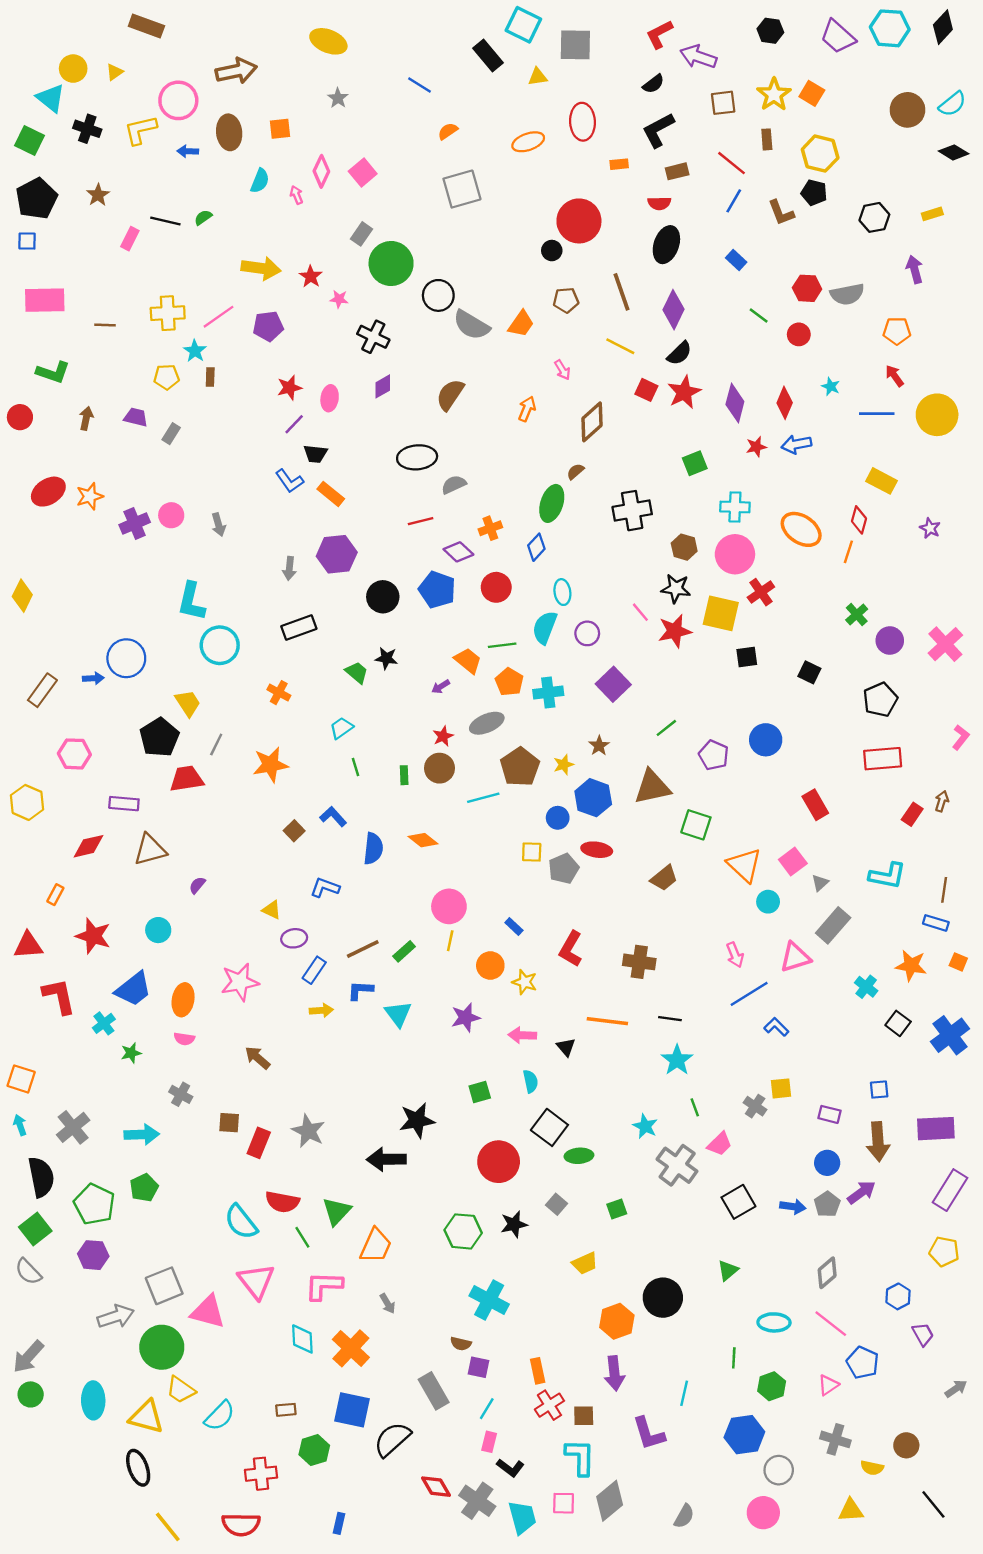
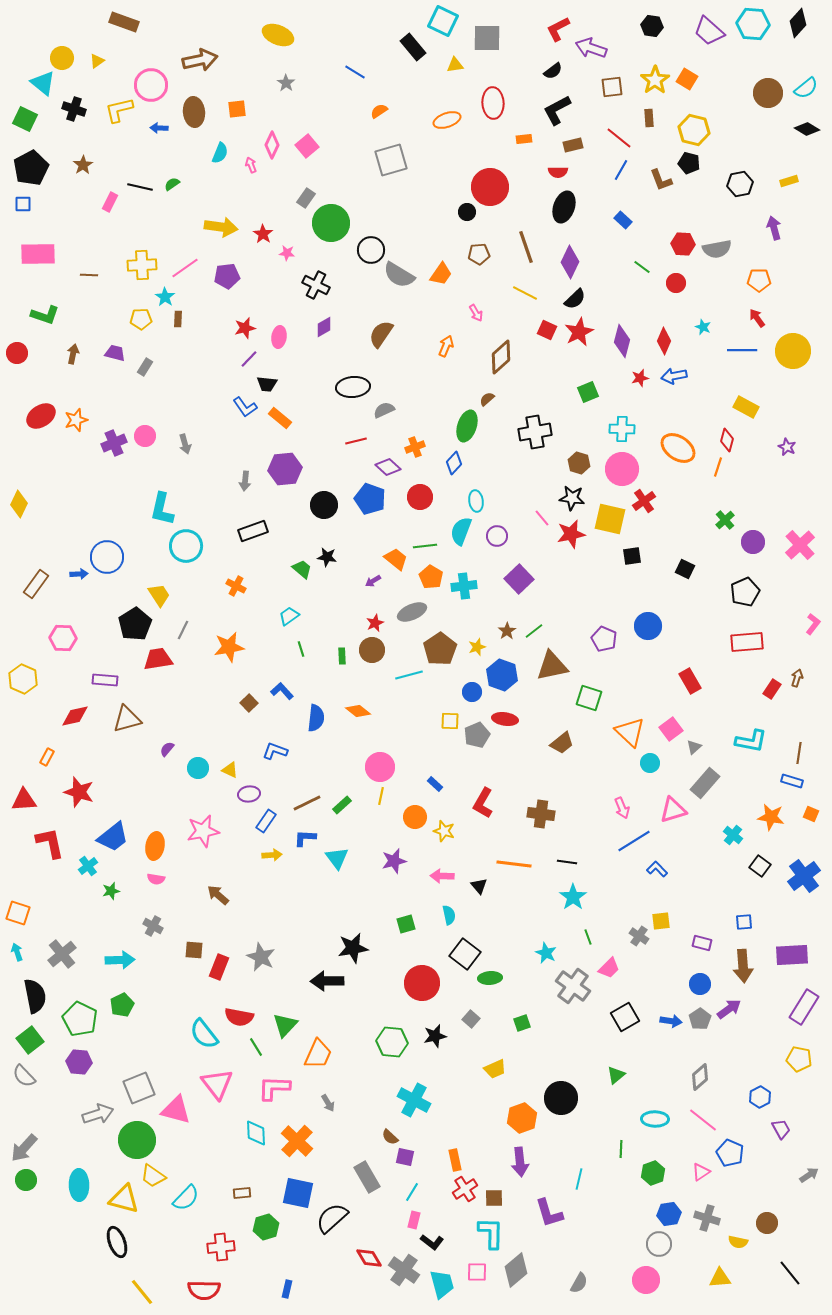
green line: (666, 728) -> (534, 631), moved
cyan circle: (158, 930) -> (198, 768), moved
brown semicircle: (461, 1344) -> (390, 1137), turned 30
blue hexagon: (744, 1435) -> (669, 1214), moved, size x0.7

